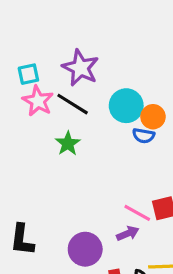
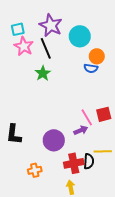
black line: (73, 104) -> (46, 48), turned 35
cyan circle: (126, 106) -> (80, 36), moved
pink line: (137, 213) -> (87, 117), turned 30

